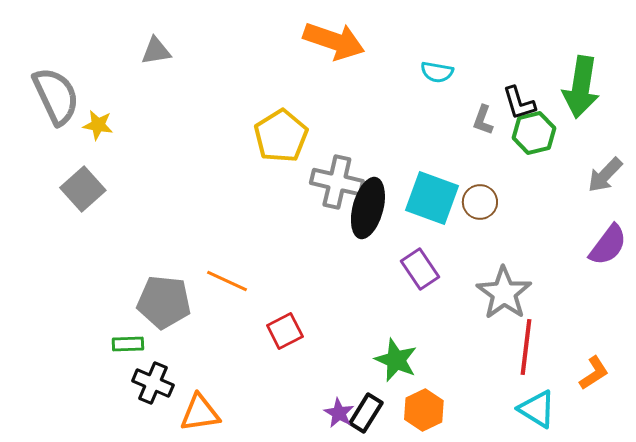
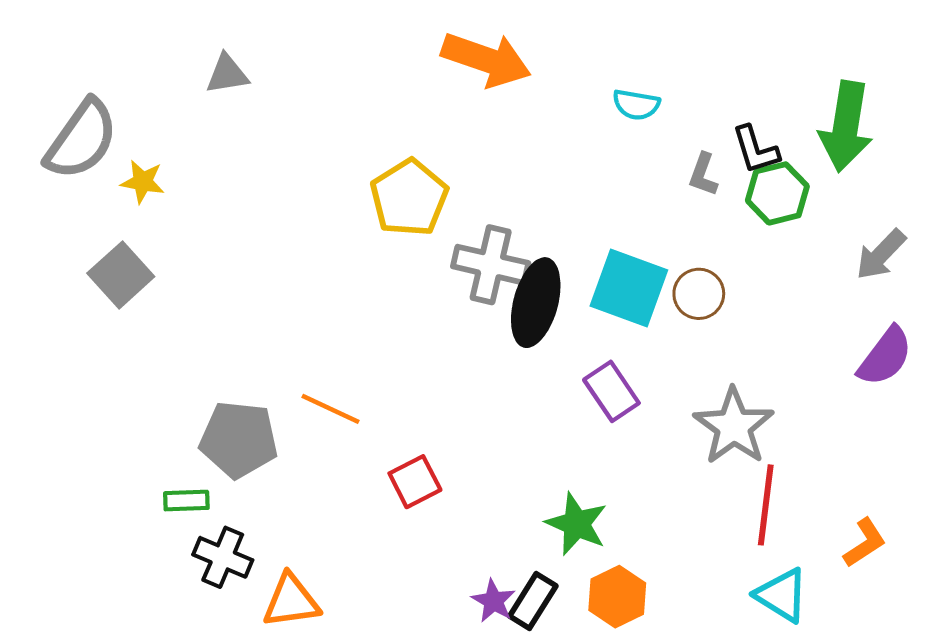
gray semicircle: (56, 96) -> (82, 140), turned 60

